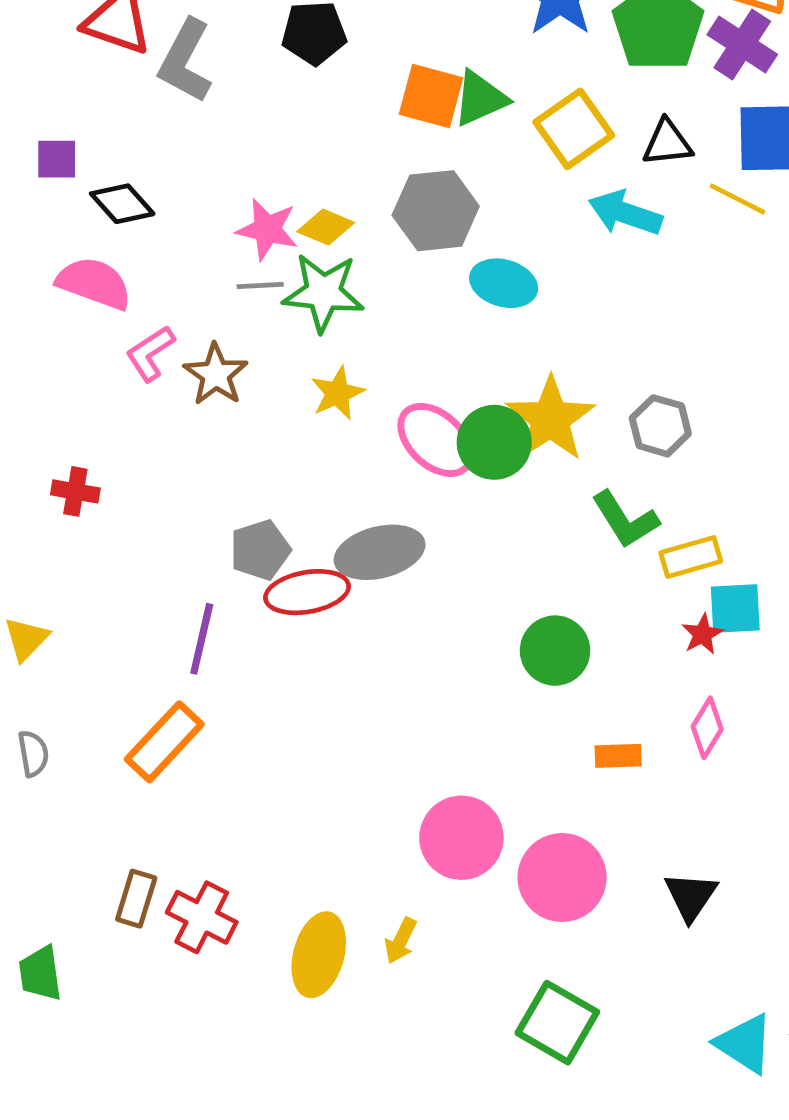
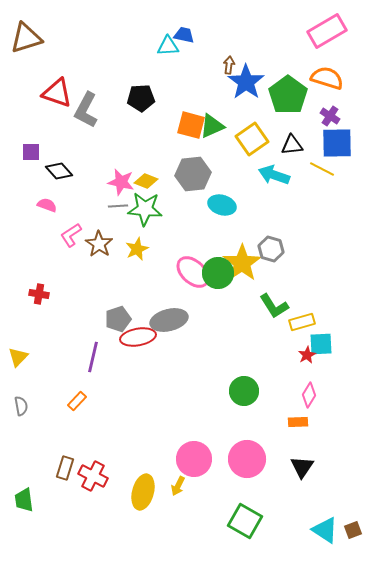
purple cross: (742, 45) -> (330, 116), moved, size x0.7
pink semicircle: (94, 283) -> (47, 205), size x0.6
yellow star: (337, 393) -> (137, 249), moved
gray hexagon: (660, 426) -> (271, 249), moved
green circle: (555, 651) -> (244, 391), moved
orange rectangle: (164, 742) -> (77, 401), size x0.6
orange rectangle: (618, 756) -> (298, 422), moved
pink circle: (461, 838) -> (194, 459), moved

